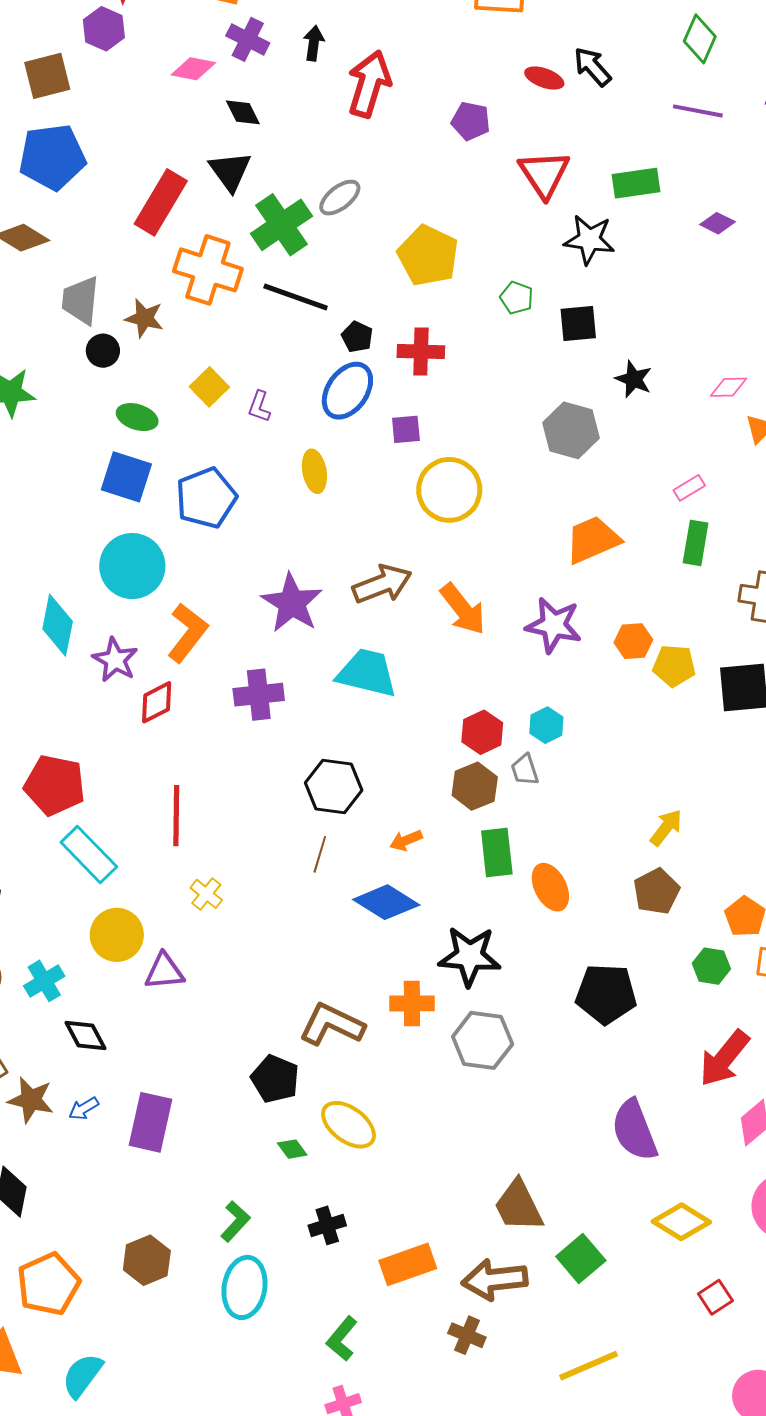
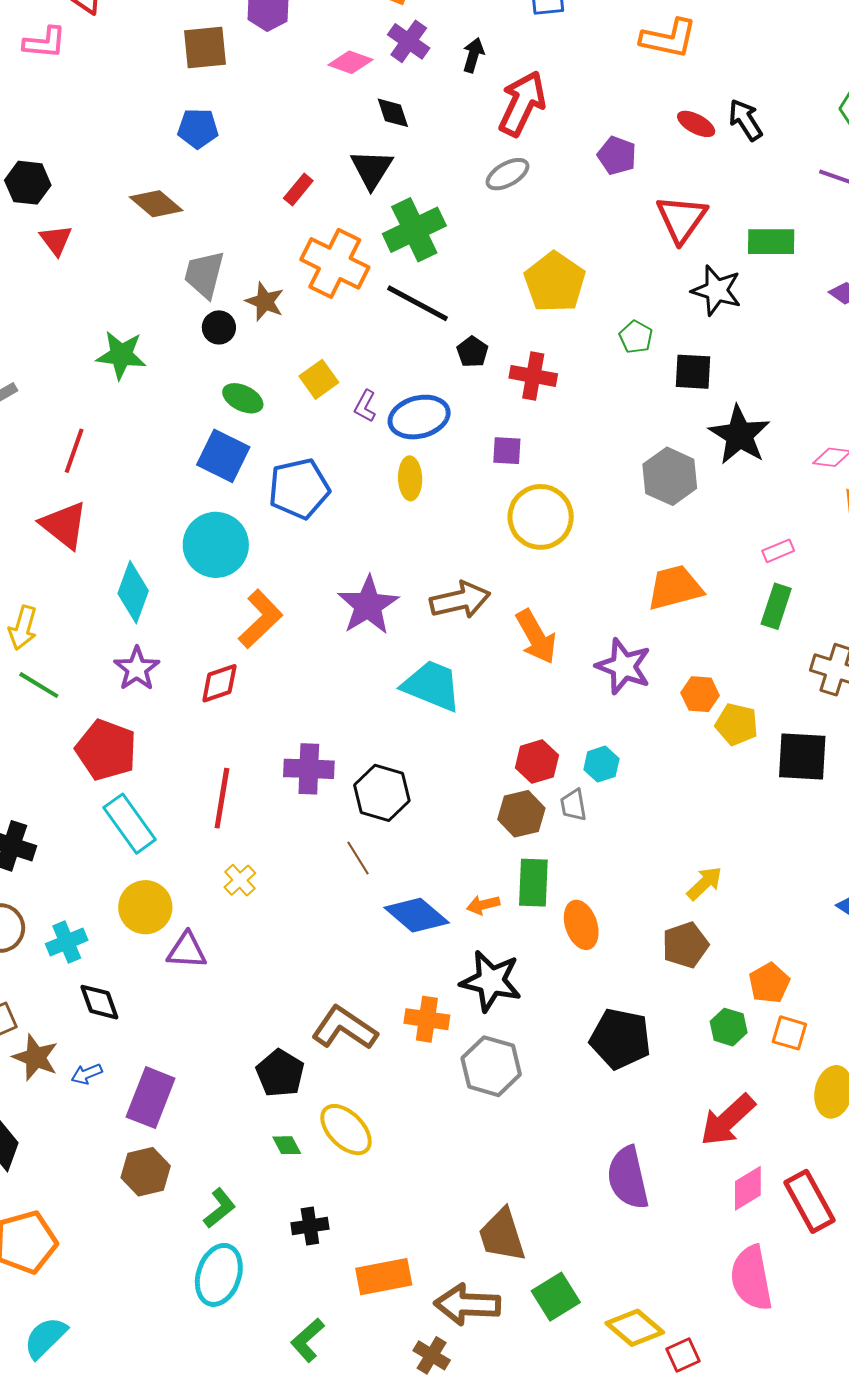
blue pentagon: (52, 157) -> (198, 128), size x0.6
gray ellipse: (340, 198) -> (508, 174), moved
red rectangle: (161, 202) -> (298, 189), size x0.5
black star: (634, 379) -> (739, 435), size x1.6
blue ellipse: (347, 391) -> (419, 417), moved, turned 32
purple star: (115, 660) -> (137, 669), moved
purple cross: (259, 695) -> (309, 769), moved
orange arrow: (406, 840) -> (483, 905), moved
brown line: (320, 854) -> (358, 858), turned -57
yellow diamond: (681, 1222) -> (635, 1328), moved
brown hexagon: (147, 1260) -> (146, 1172), moved

